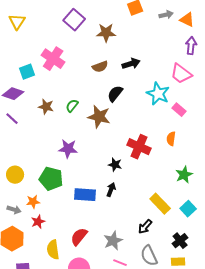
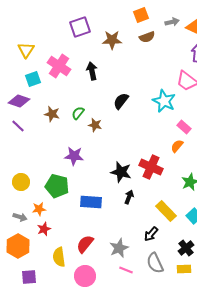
purple square: (74, 20) -> (80, 27), turned 30
yellow triangle: (17, 22) -> (26, 50), moved
black arrow: (131, 64) -> (92, 71), moved, turned -84
brown semicircle: (100, 67) -> (147, 37), moved
pink rectangle: (179, 110) -> (184, 127), moved
brown star: (99, 117) -> (95, 125), moved, size x0.6
orange semicircle: (171, 139) -> (177, 146), turned 32
red cross: (139, 147) -> (151, 167), moved
black star: (115, 165) -> (121, 172), size x1.5
black arrow: (111, 190) -> (129, 197), moved

